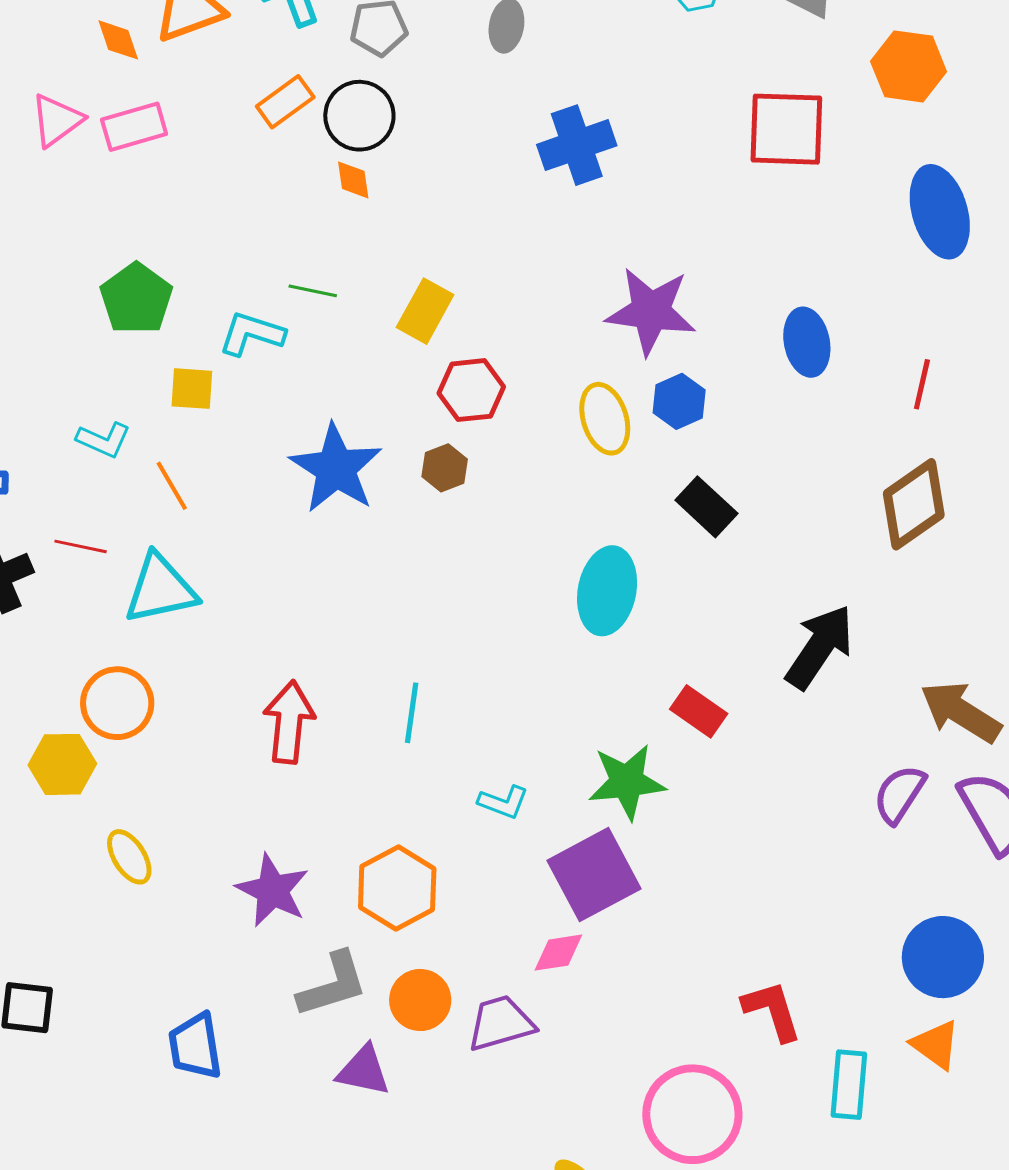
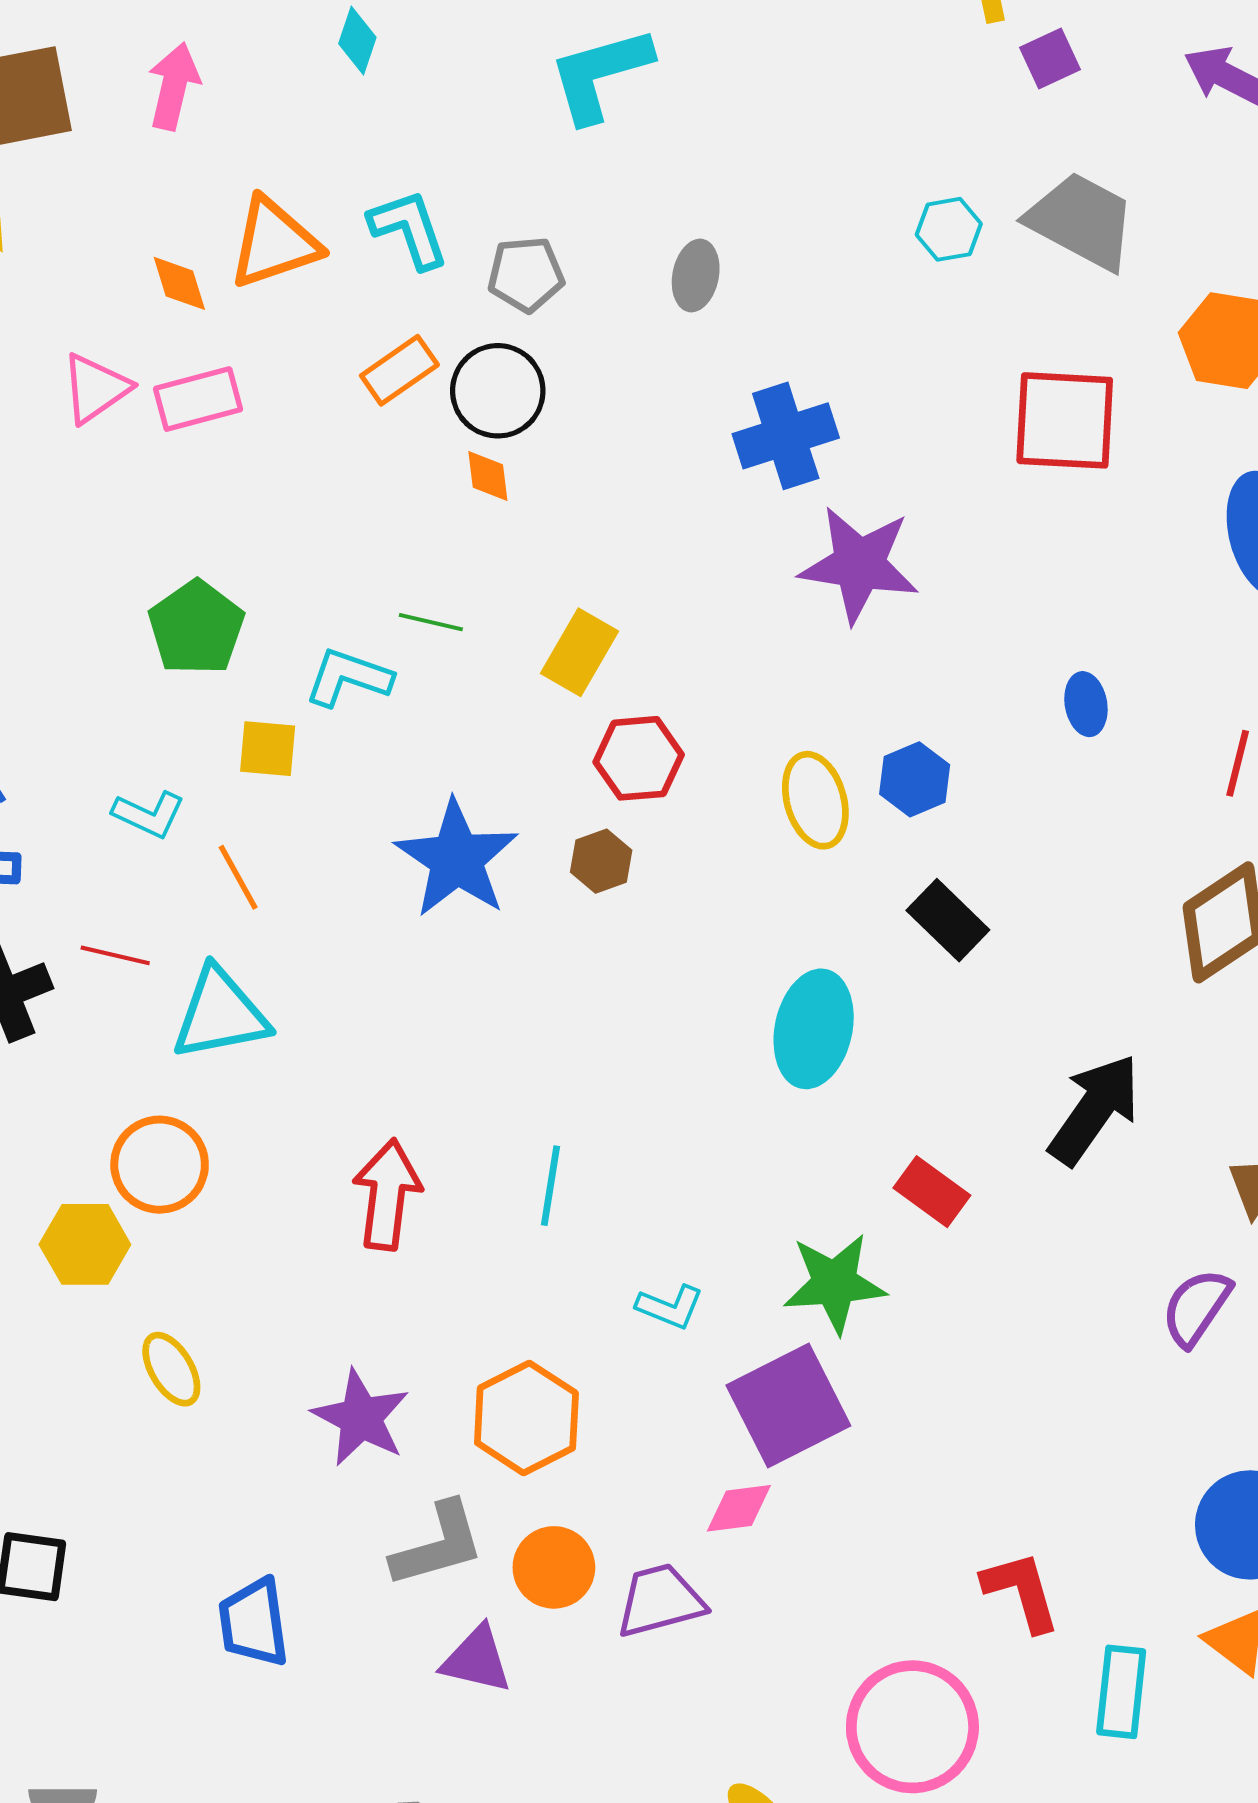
purple star: (651, 311) -> (859, 565), moved
blue ellipse: (807, 342) -> (1086, 704), size x0.7

